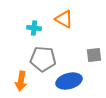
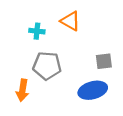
blue ellipse: (69, 81) -> (93, 90), moved

